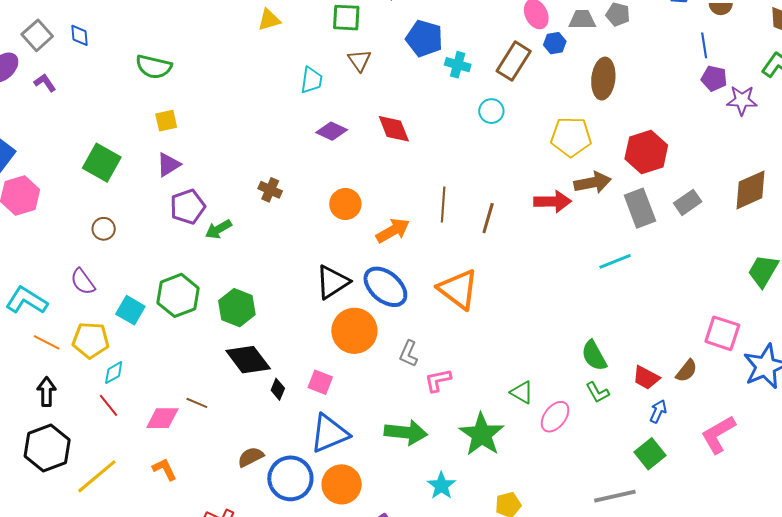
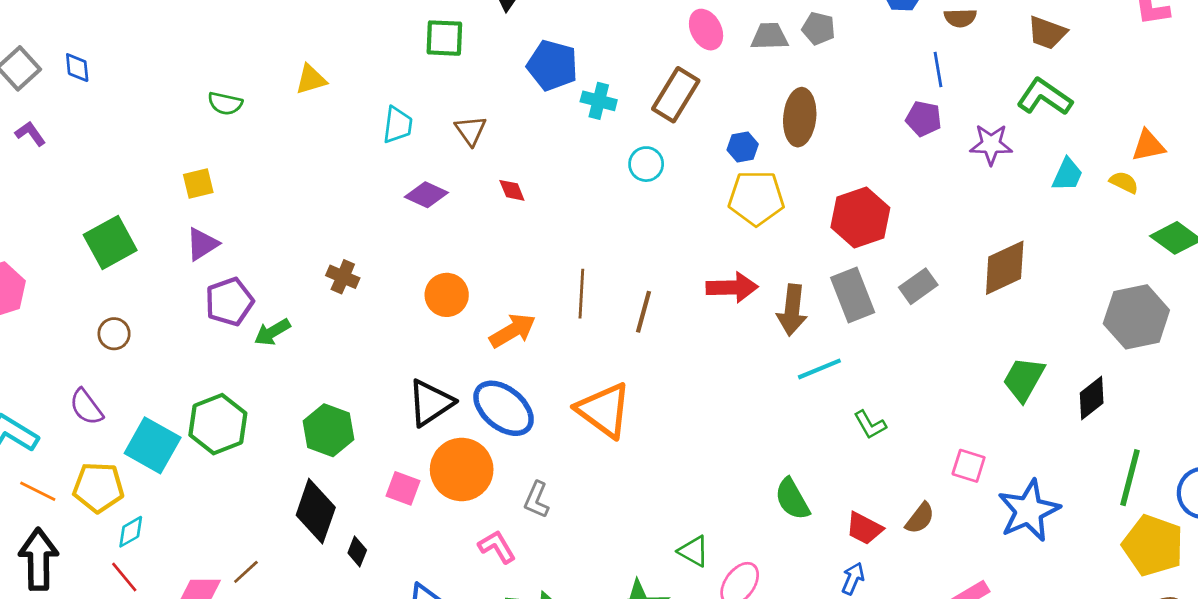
yellow triangle: (269, 20) -> (311, 79), moved
blue hexagon: (555, 43) -> (743, 147), moved
brown triangle: (359, 60) -> (471, 130), moved
green semicircle: (154, 67) -> (225, 103), moved, size x0.7
purple pentagon: (714, 78) -> (924, 119), moved
red diamond: (394, 129) -> (512, 190), size x0.6
green square: (102, 163) -> (110, 242), turned 33
brown arrow: (593, 183) -> (792, 310), moved, turned 108
green hexagon: (237, 308) -> (329, 430), moved
cyan square: (130, 310) -> (153, 445), size x1.4
pink square: (722, 333) -> (969, 466), size x0.7
black diamond: (248, 360) -> (316, 511), turned 57
pink L-shape: (438, 380) -> (497, 547), moved, turned 72
pink square: (320, 382) -> (403, 488), moved
black arrow: (46, 392) -> (38, 559), size x1.5
green L-shape: (597, 392) -> (870, 425), moved
brown line: (197, 403) -> (246, 572), turned -65
blue arrow: (658, 411) -> (853, 579), moved

